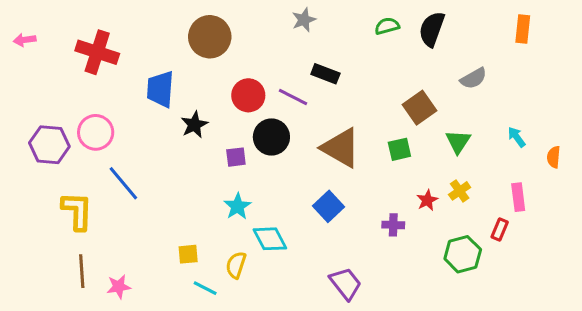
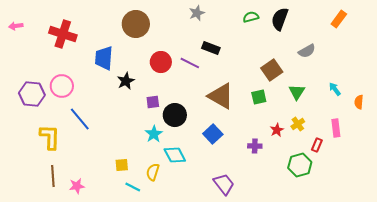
orange rectangle: (523, 29) -> (339, 19), turned 30
black circle: (271, 137) -> (175, 115), moved
red rectangle: (500, 230) -> (317, 145), moved

